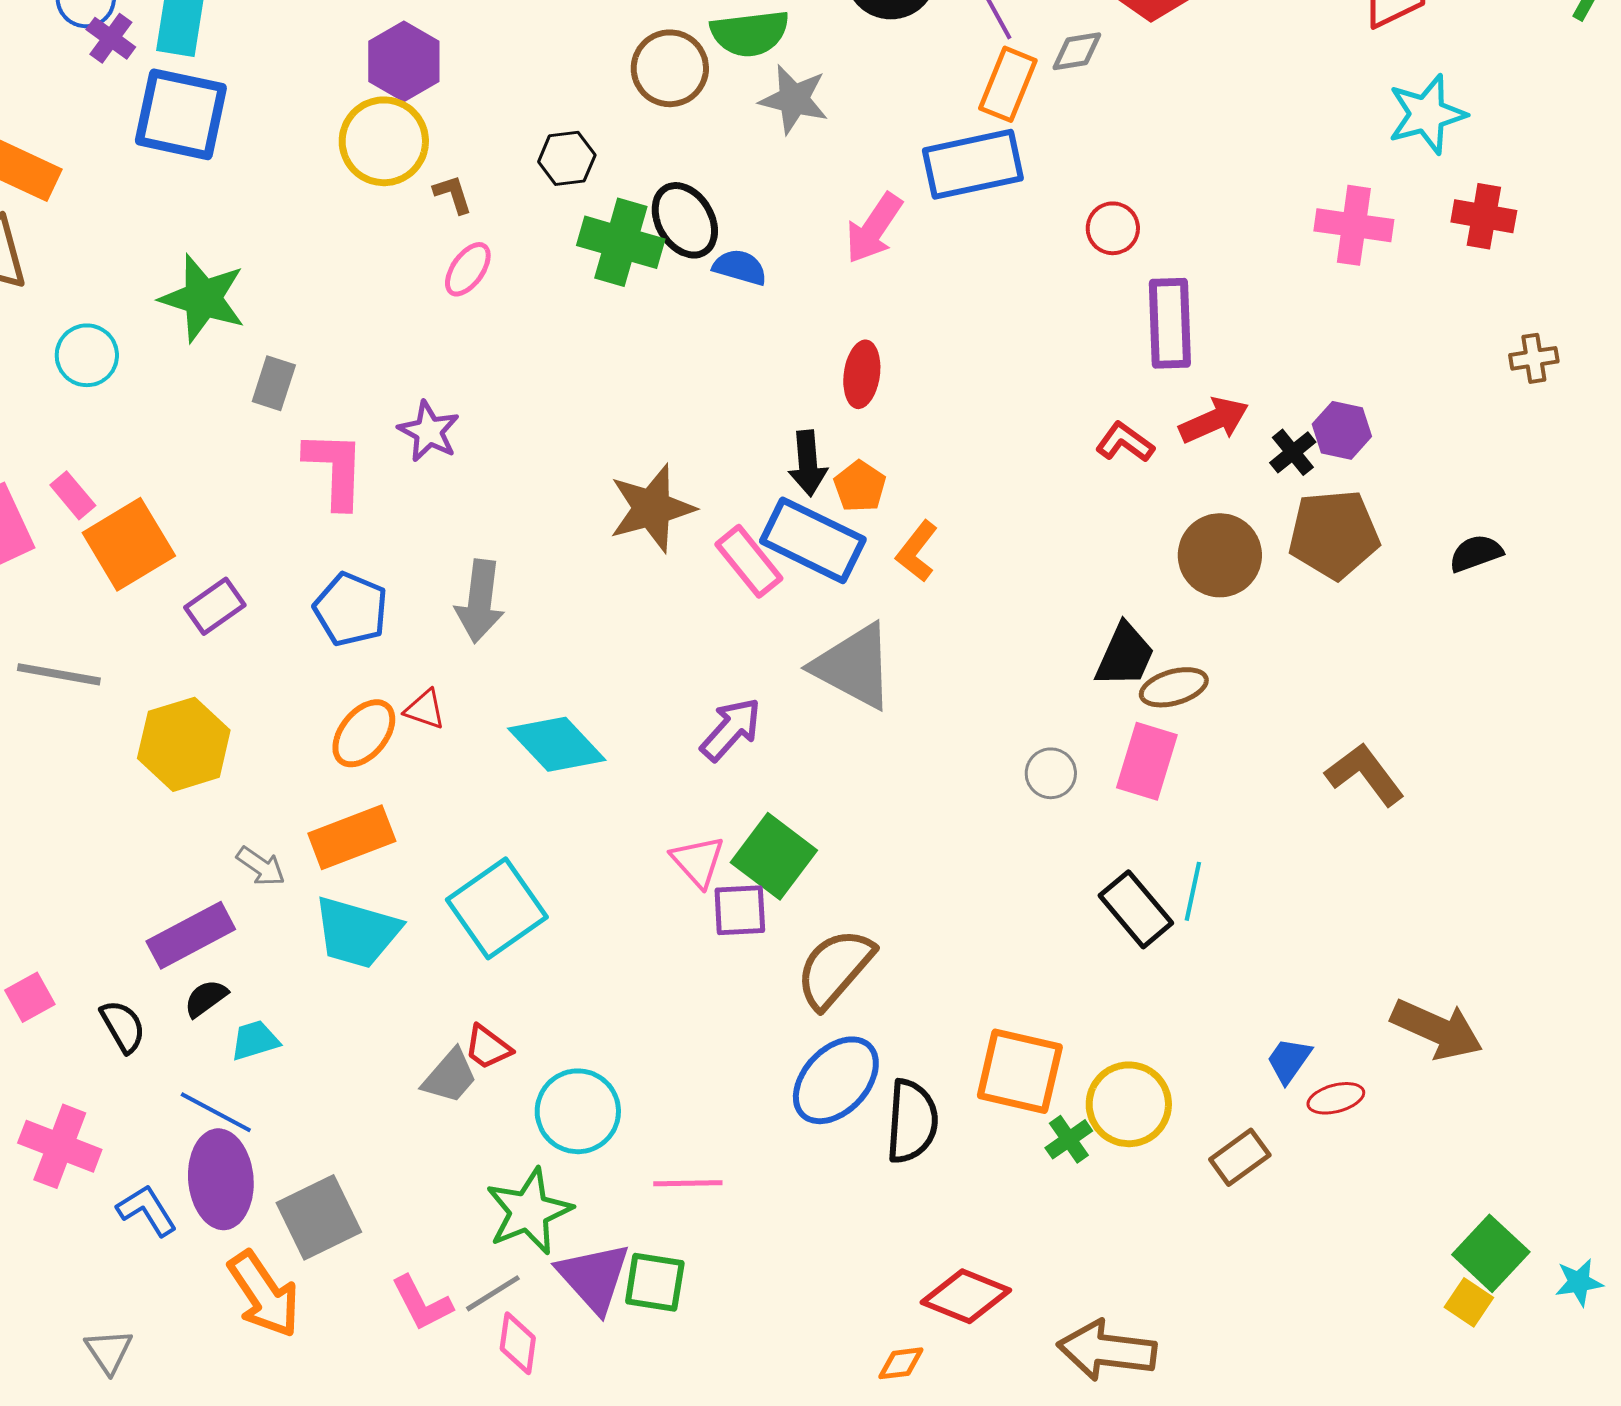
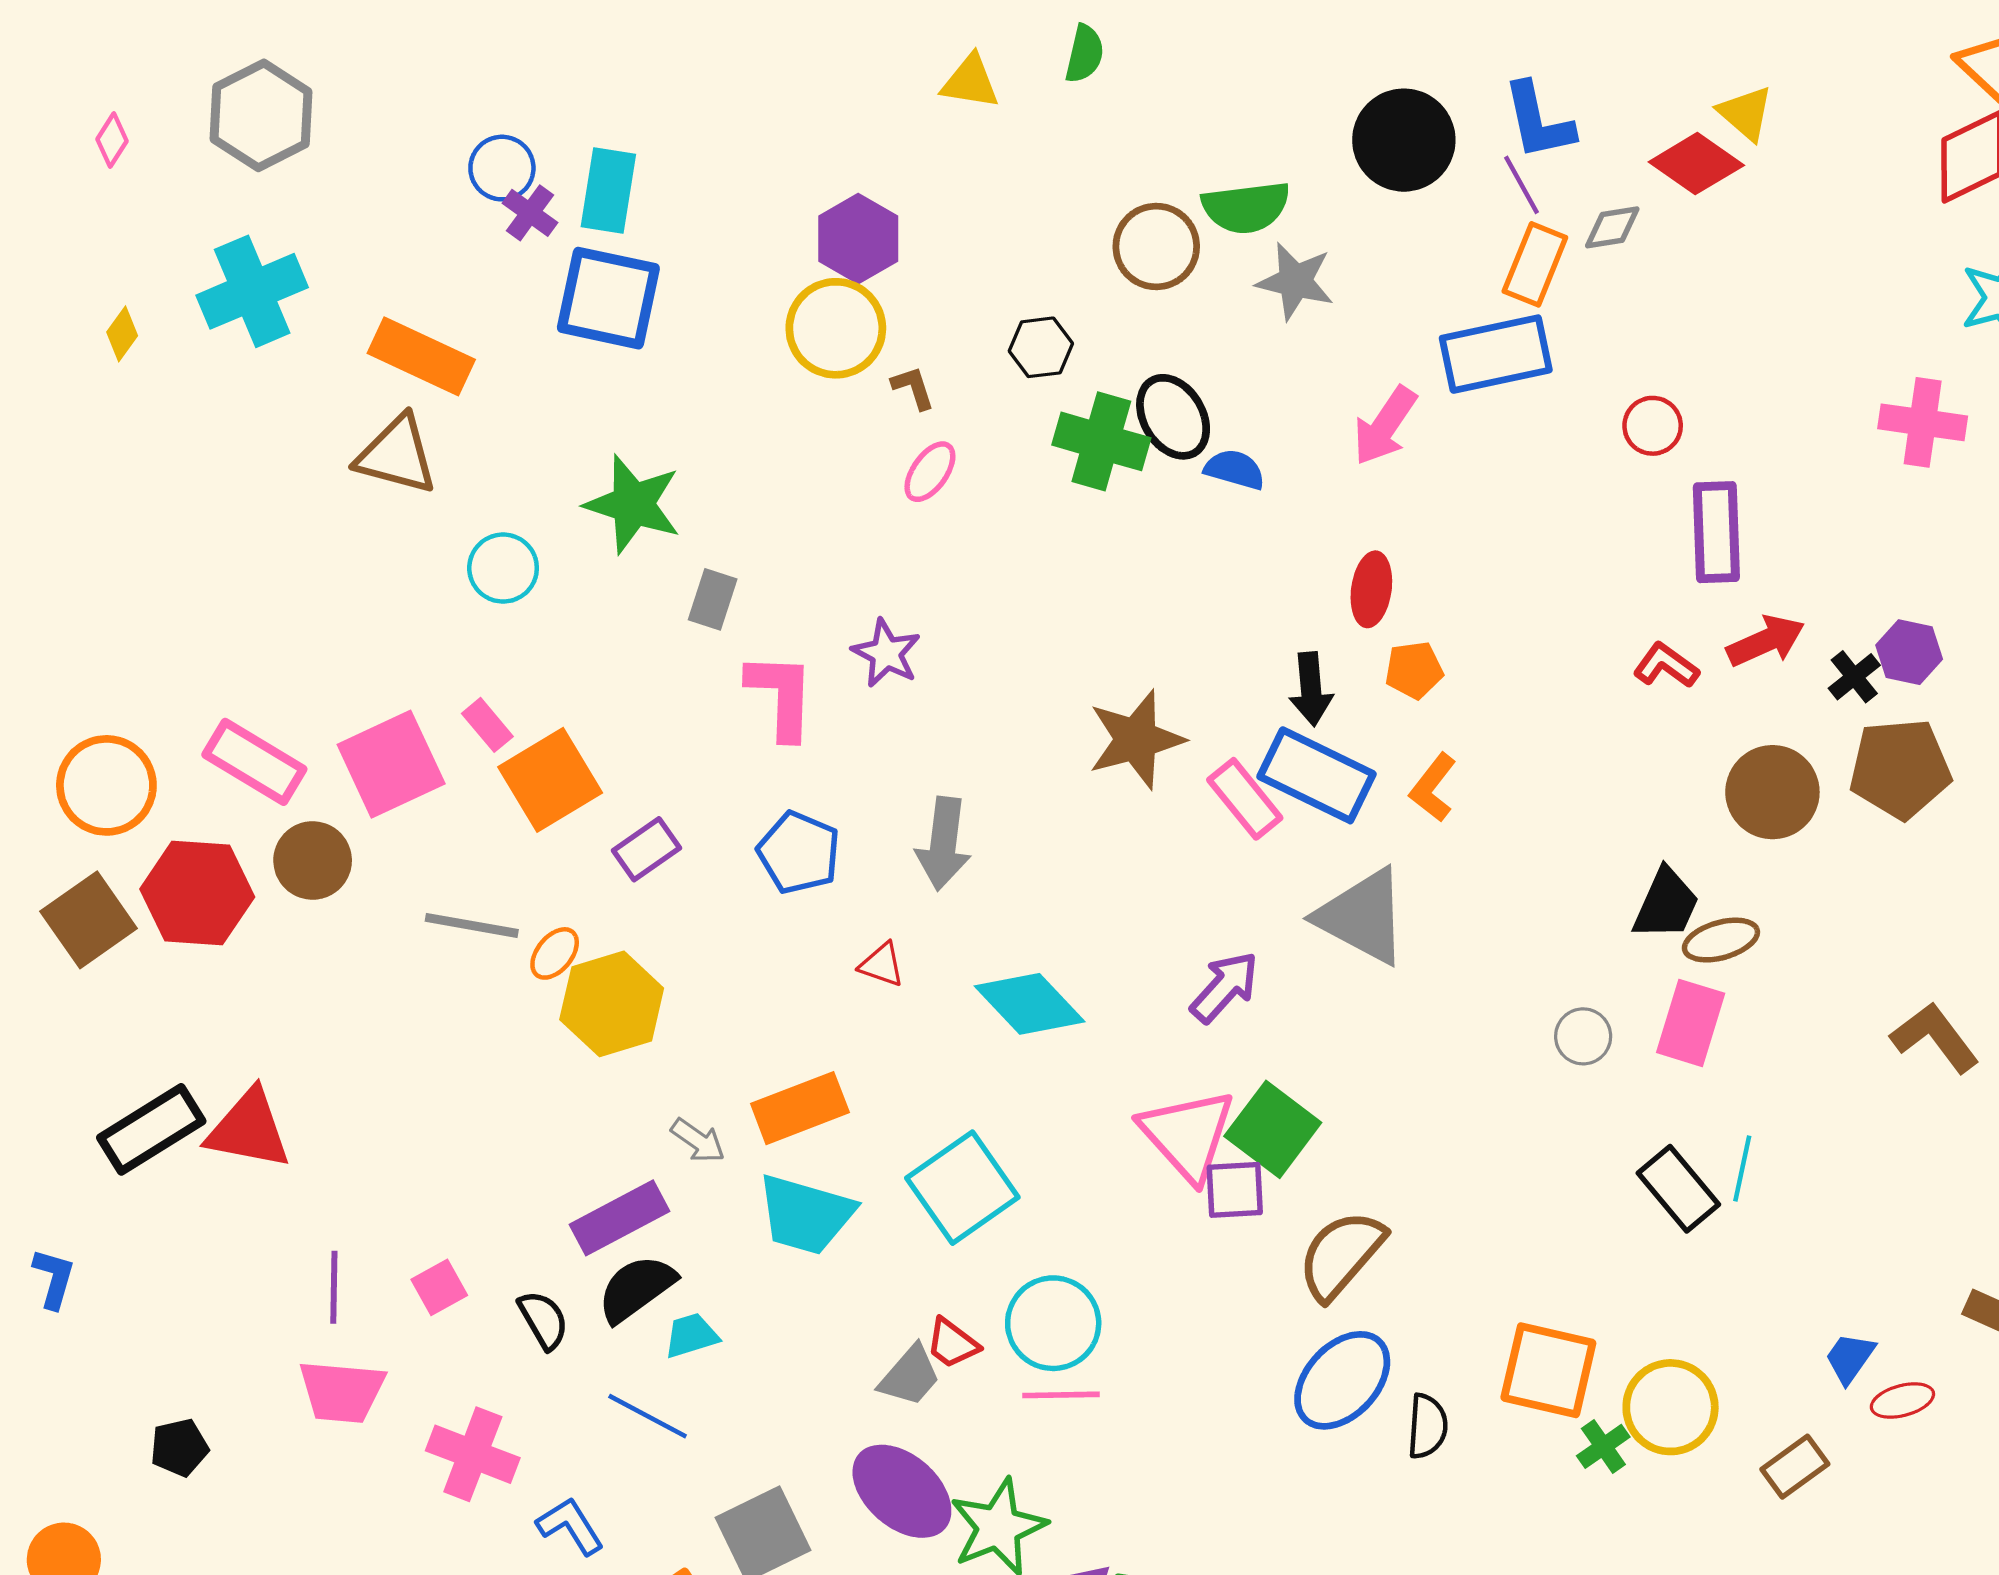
orange pentagon: (860, 486) -> (1414, 670), moved, turned 30
orange ellipse: (364, 733) -> (555, 953), moved, size x0.7
pink triangle: (698, 861) -> (1188, 1135), size x1.6
black semicircle: (206, 998) -> (636, 1288), size x1.6
cyan circle: (578, 1111) -> (1053, 1323), moved
black semicircle: (912, 1121) -> (1427, 1426), size x0.7
purple ellipse: (221, 1179) -> (902, 1491), moved, turned -44
pink line: (688, 1183) -> (1061, 1395), moved

